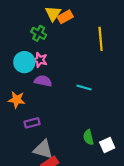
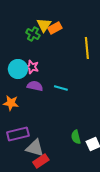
green cross: (39, 33) -> (33, 34), moved
cyan line: (84, 88) -> (61, 88), moved
purple rectangle: (32, 123) -> (18, 134), moved, size x1.5

